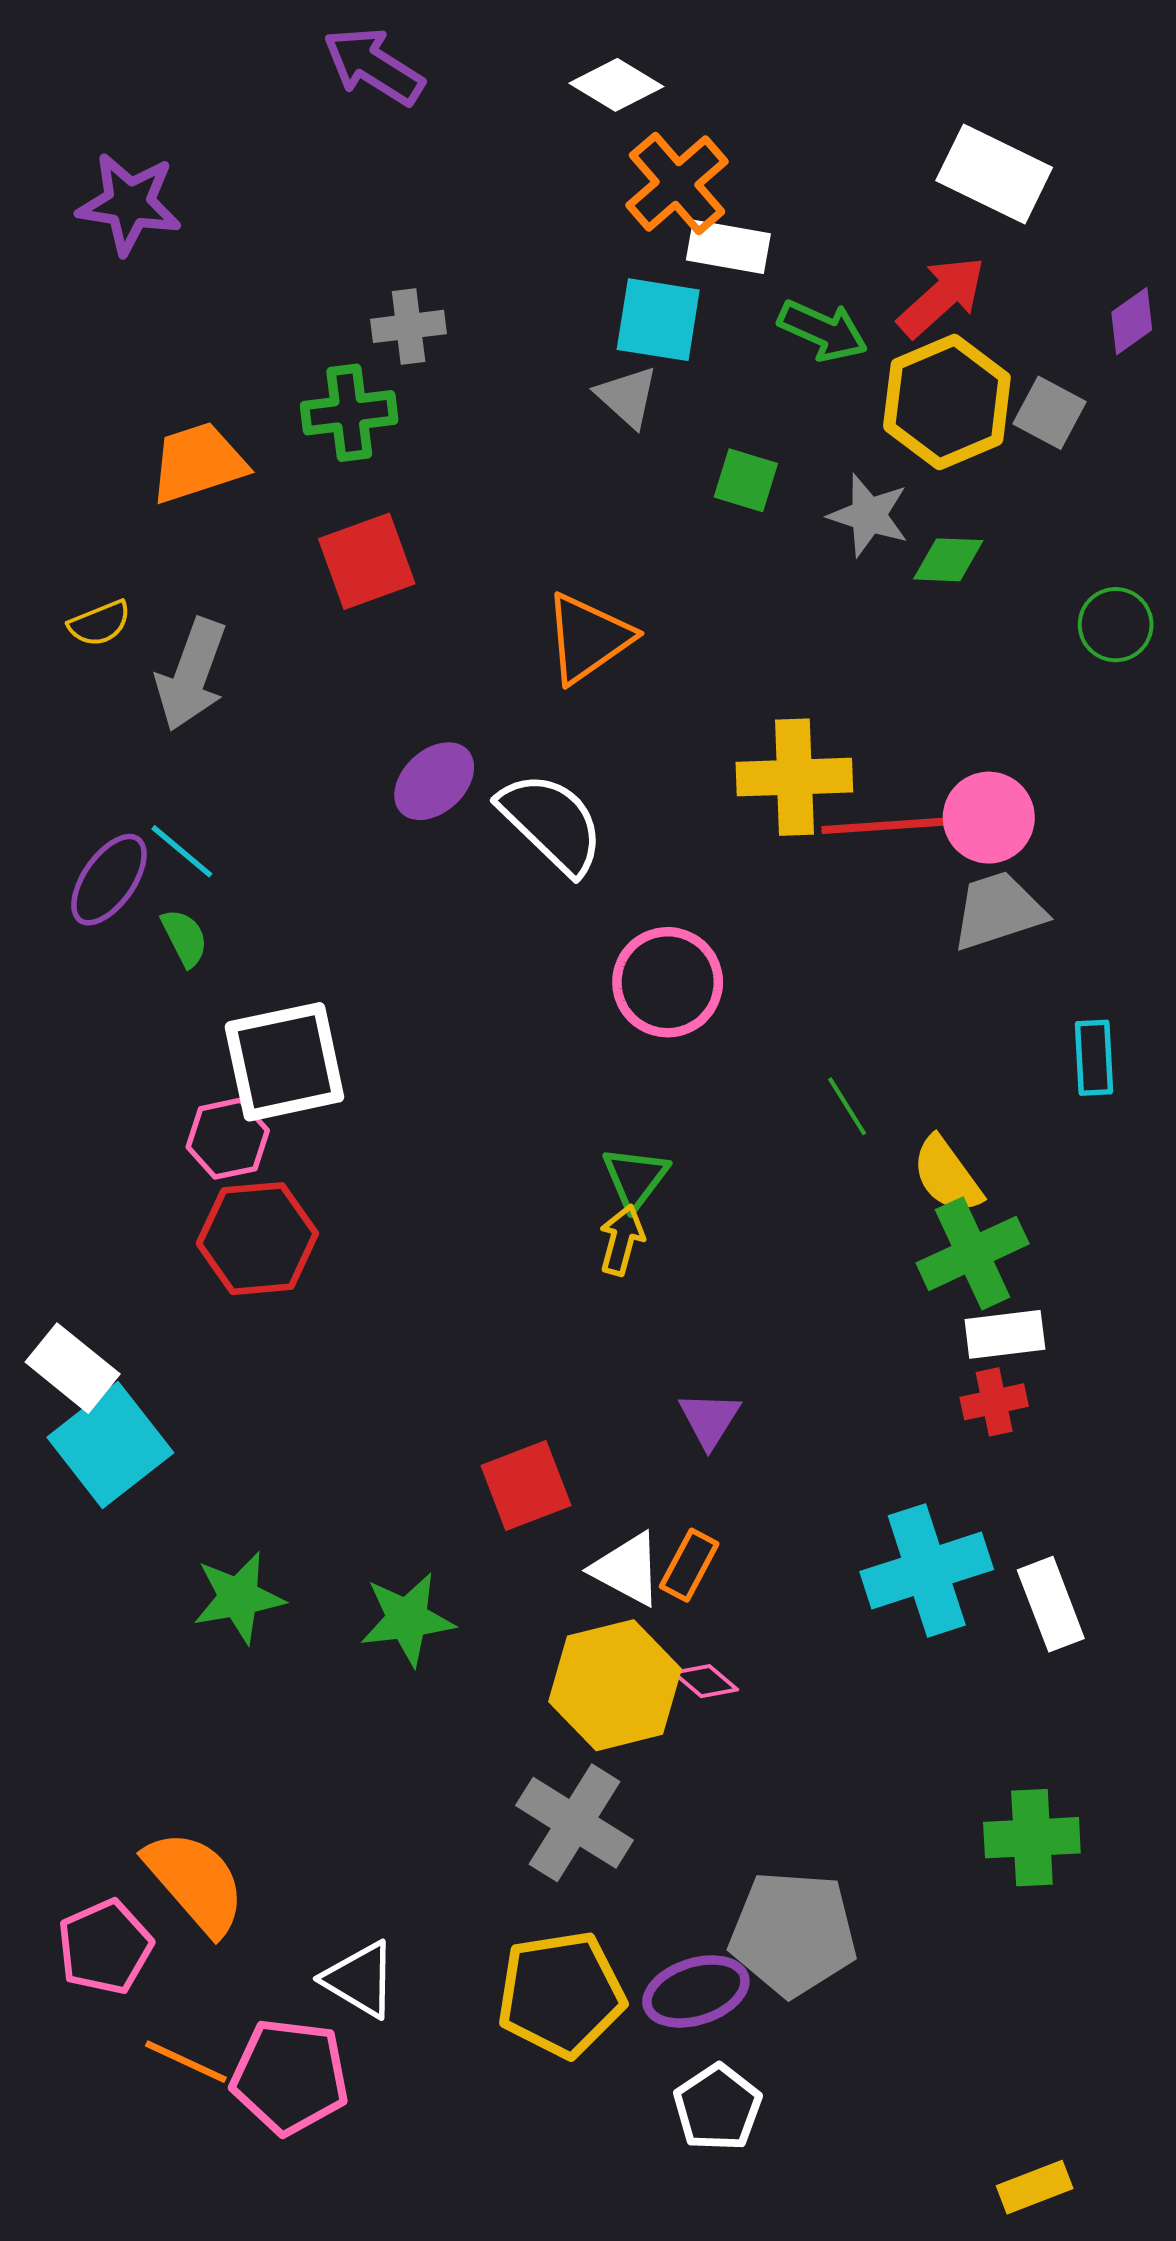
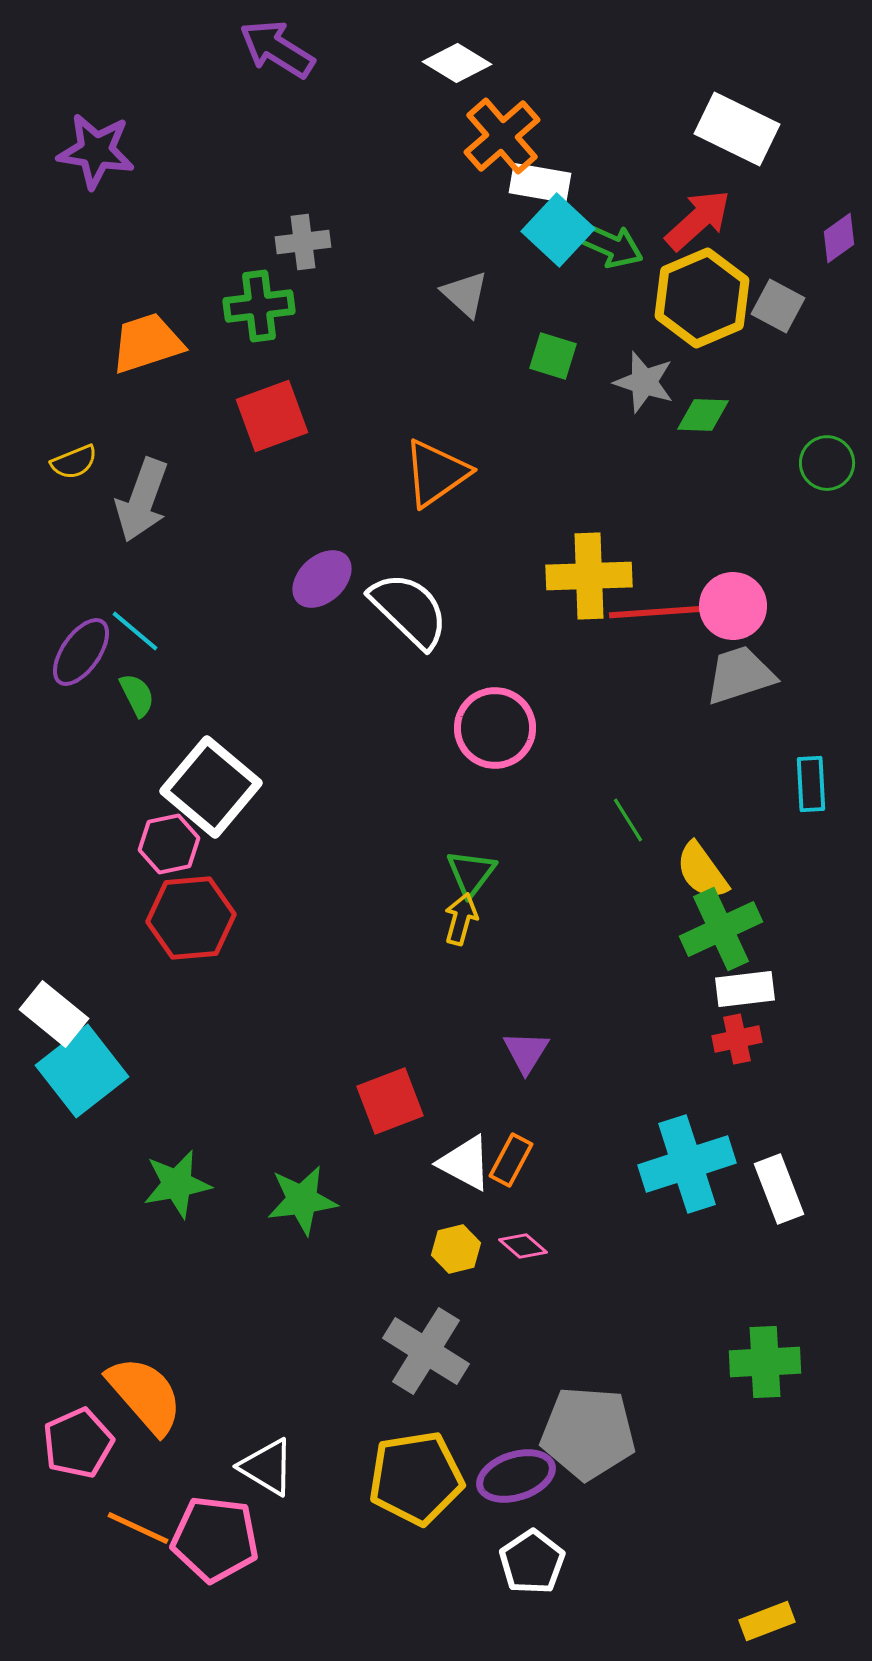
cyan square: (658, 320) -> (558, 230), moved, turned 34
white square: (284, 1062) -> (211, 787), turned -38
yellow hexagon: (615, 1685) -> (456, 1249), size x0.5

